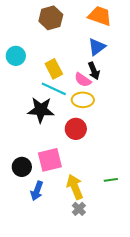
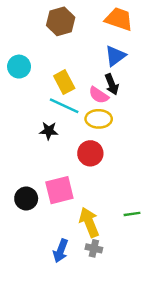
black star: (41, 110) -> (49, 131), size x0.6
blue arrow: (37, 191) -> (61, 251), moved
gray cross: (79, 209) -> (94, 248), turned -32

